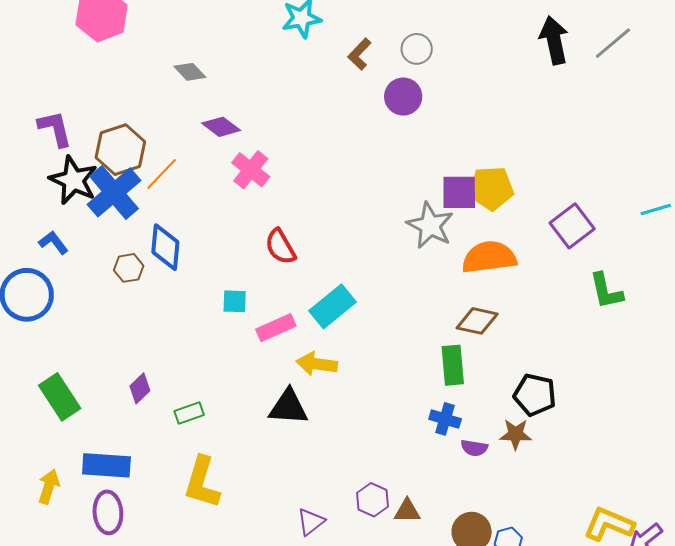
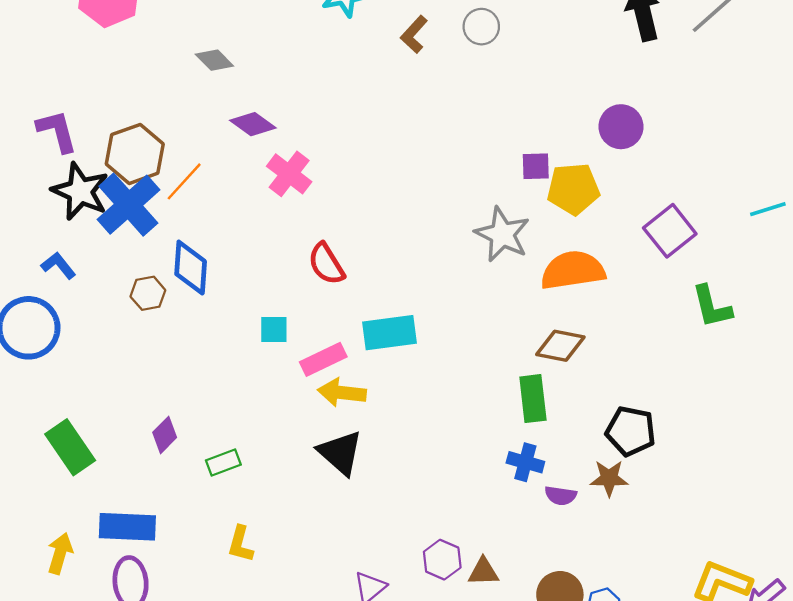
purple circle: (403, 97) -> (621, 127), moved
purple square: (459, 192) -> (536, 166), moved, size x0.7
cyan rectangle: (333, 306) -> (389, 333), turned 33
yellow arrow: (317, 364) -> (342, 393), moved
black triangle: (288, 407) -> (340, 453), turned 39
yellow L-shape: (202, 482) -> (241, 544), size x0.6

